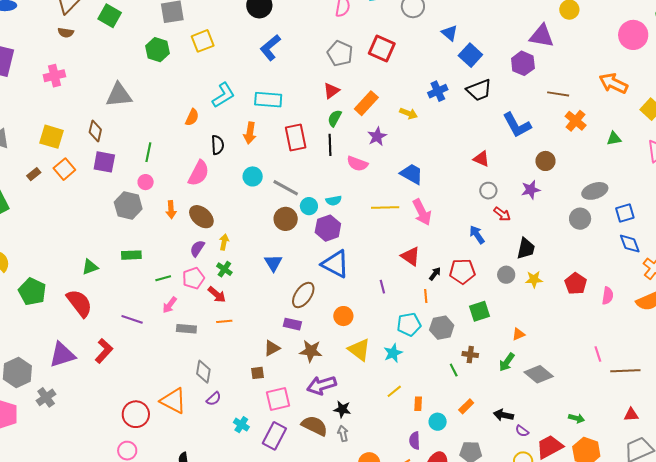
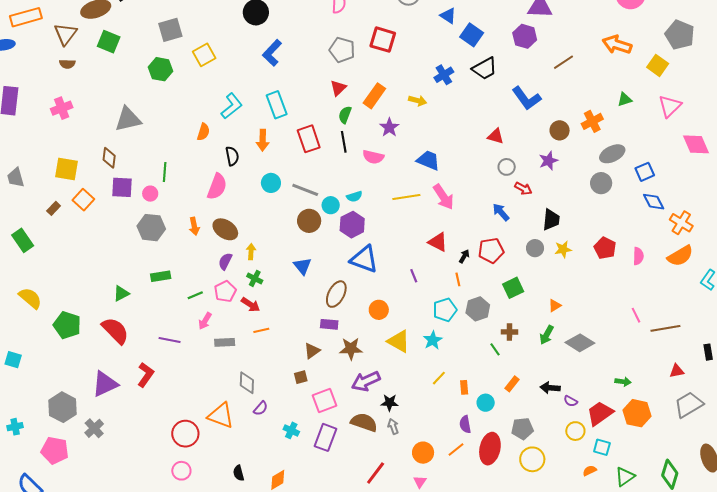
brown line: (558, 94) -> (563, 62), turned -35
cyan rectangle: (268, 100) -> (277, 105), turned 72
orange cross: (576, 121) -> (592, 121), moved, turned 30
pink circle: (146, 182) -> (150, 194), moved

